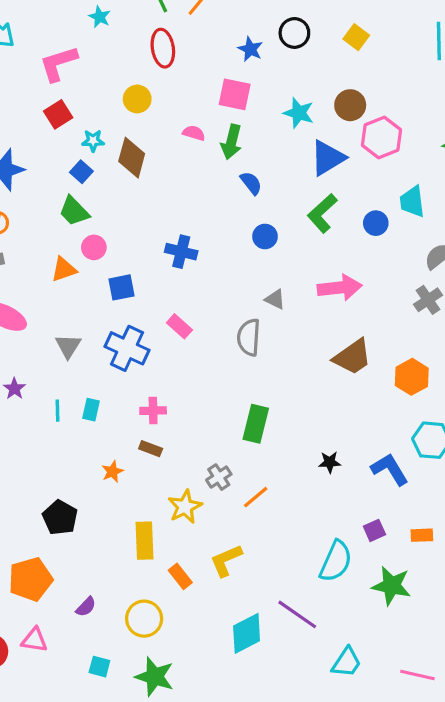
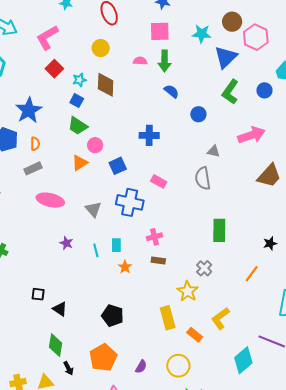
blue semicircle: (251, 183) -> (171, 91), moved
orange star: (112, 472) -> (125, 267), moved
orange line: (256, 497) -> (252, 274), moved

